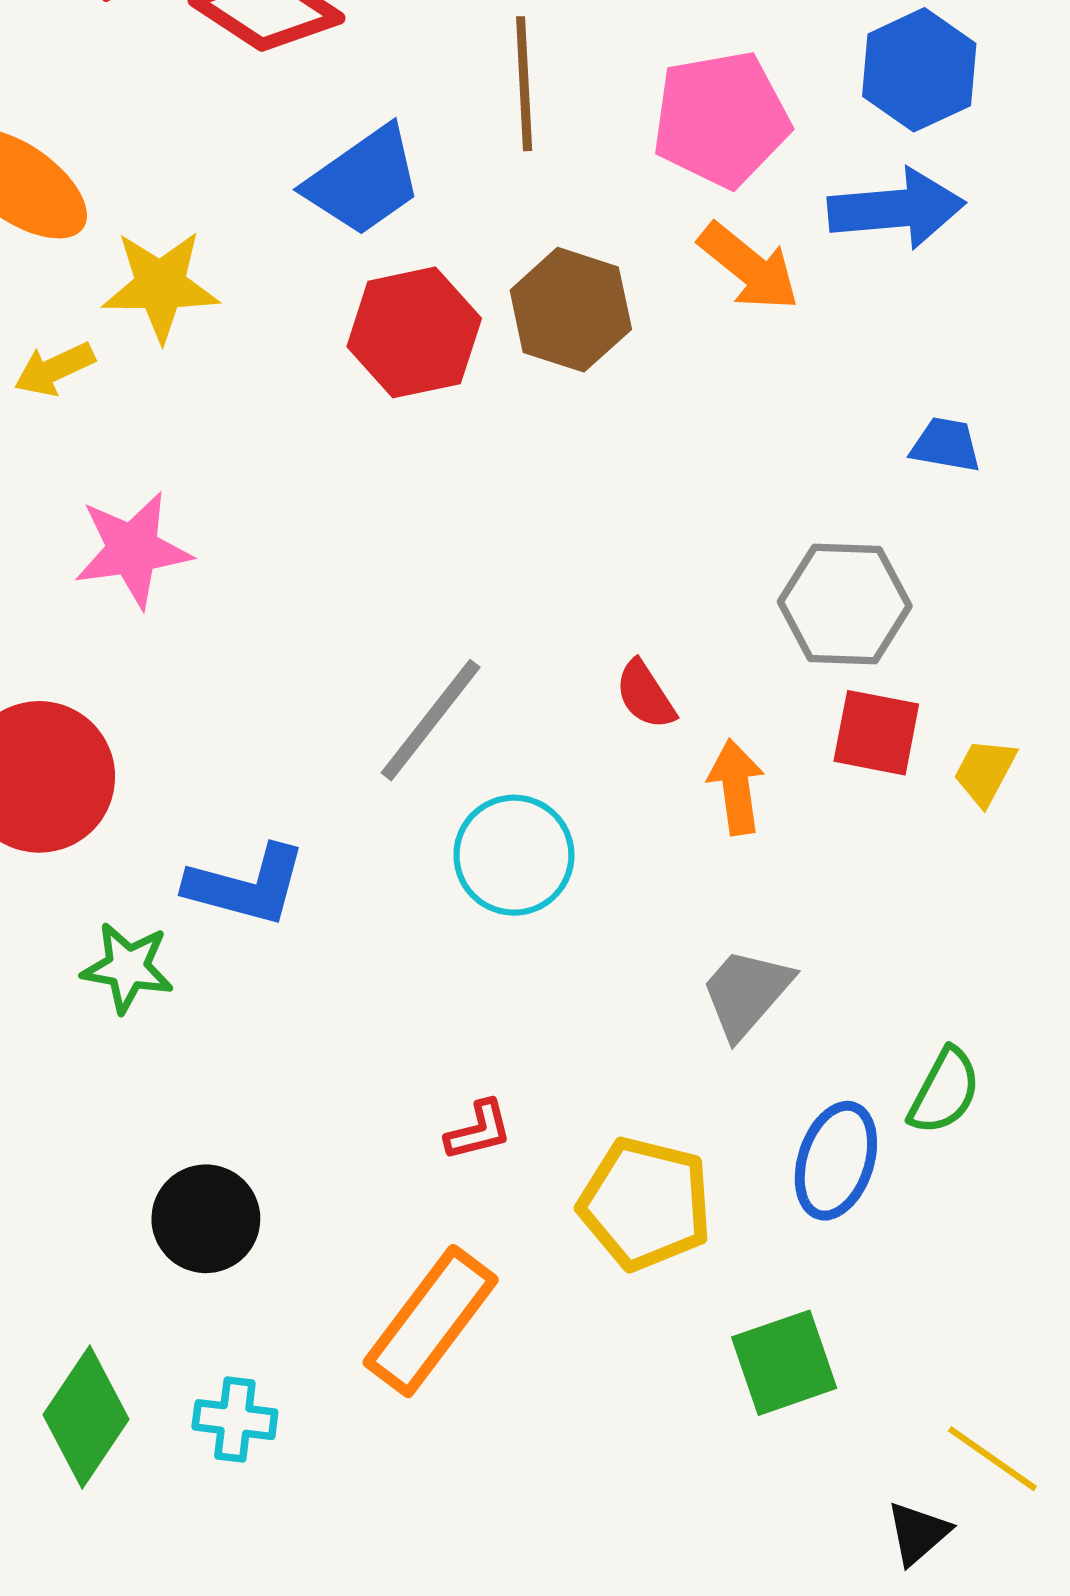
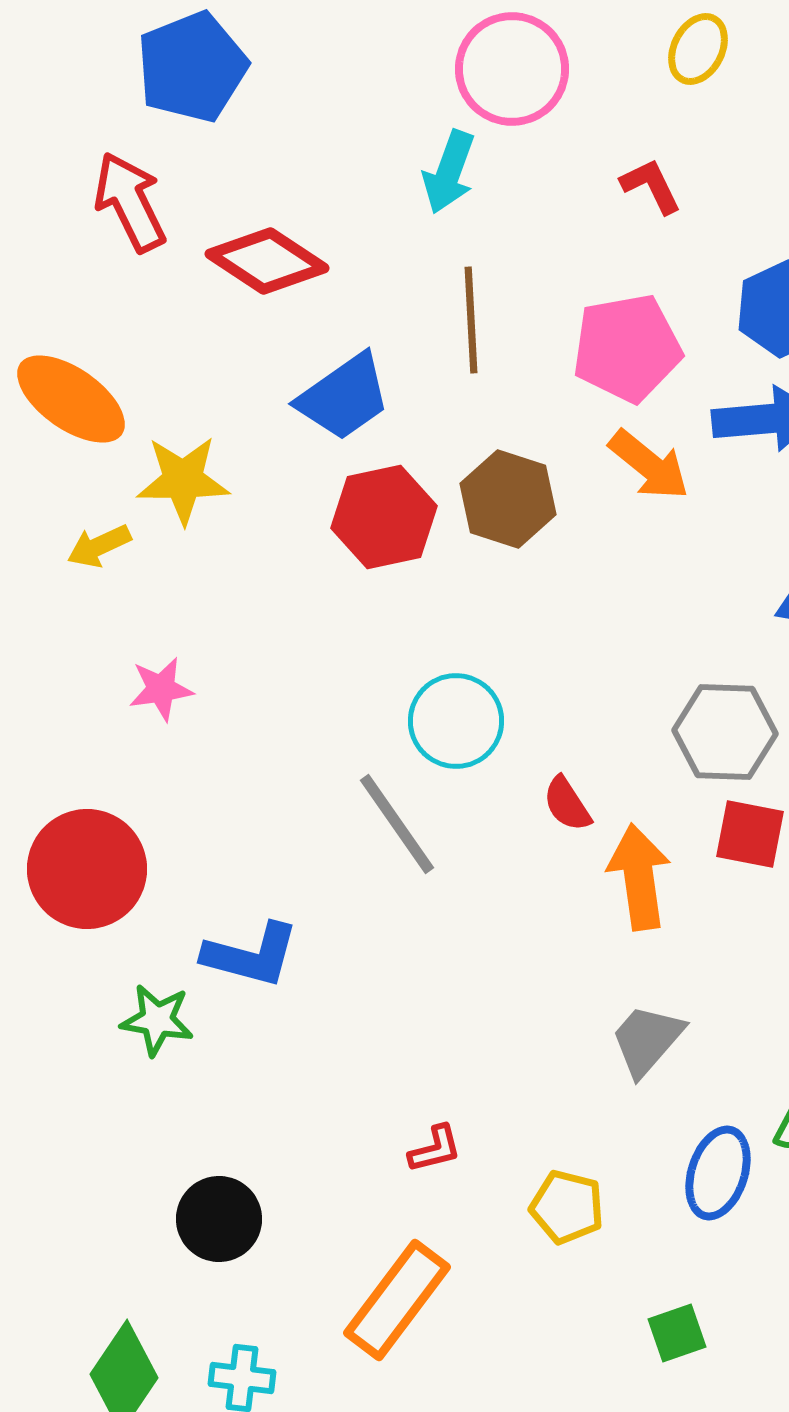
pink star: (133, 550) -> (161, 689), size x0.7
gray line: (431, 720) -> (397, 824), turned -73
orange arrow: (736, 787) -> (639, 877), size x1.4
cyan circle: (514, 855) -> (456, 721), moved
yellow pentagon: (645, 1204) -> (567, 1207), size x0.7
green square: (784, 1363) -> (677, 1333), size x0.7

